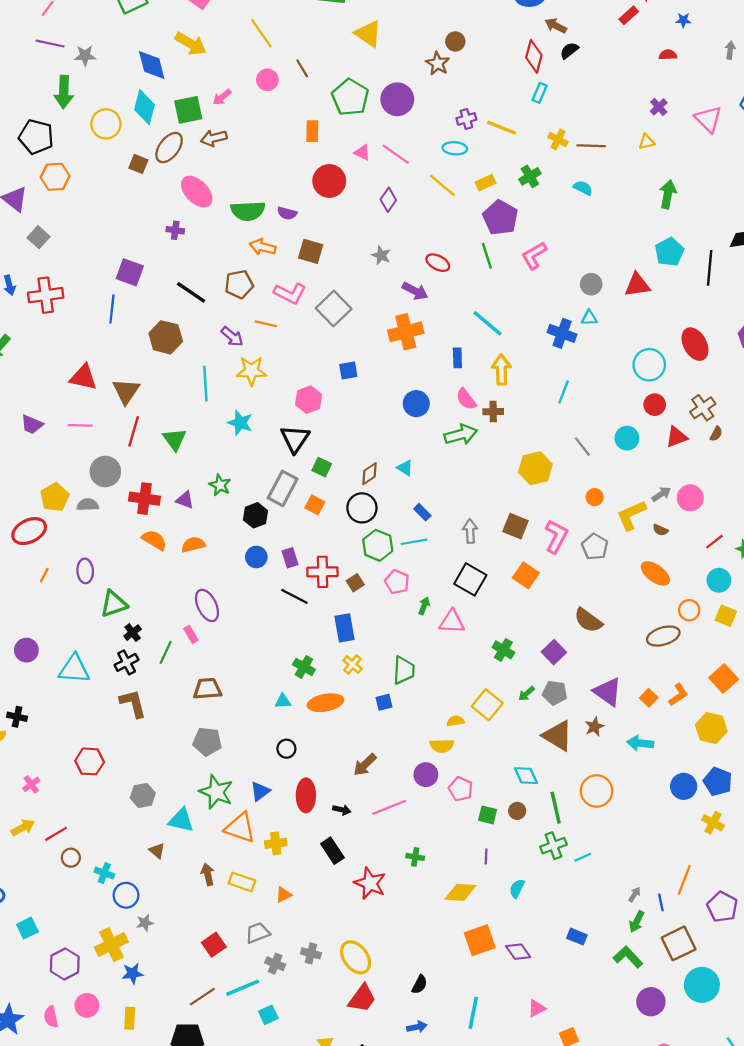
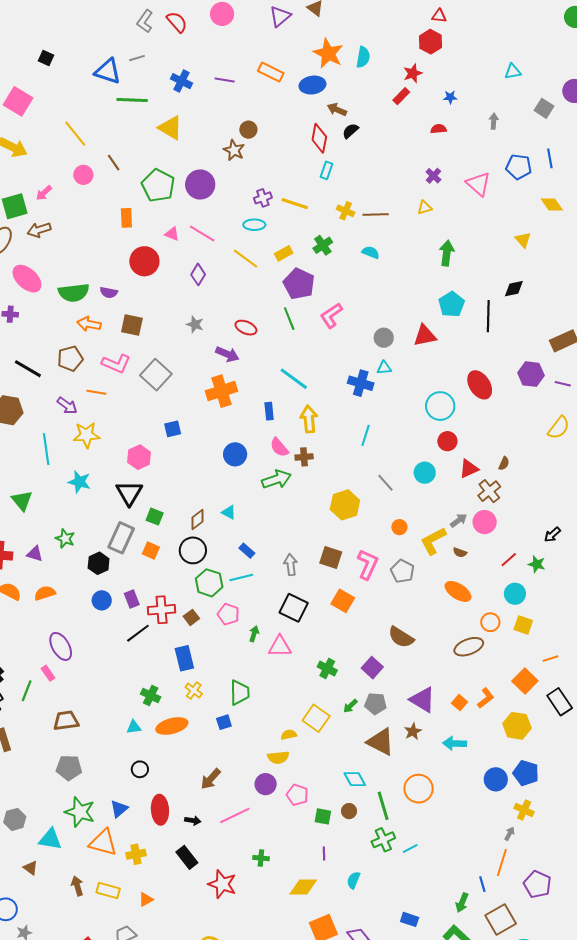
brown cross: (703, 408) -> (489, 491), moved
black line: (294, 596) -> (138, 633), turned -60
gray arrow: (635, 894) -> (510, 834), moved

